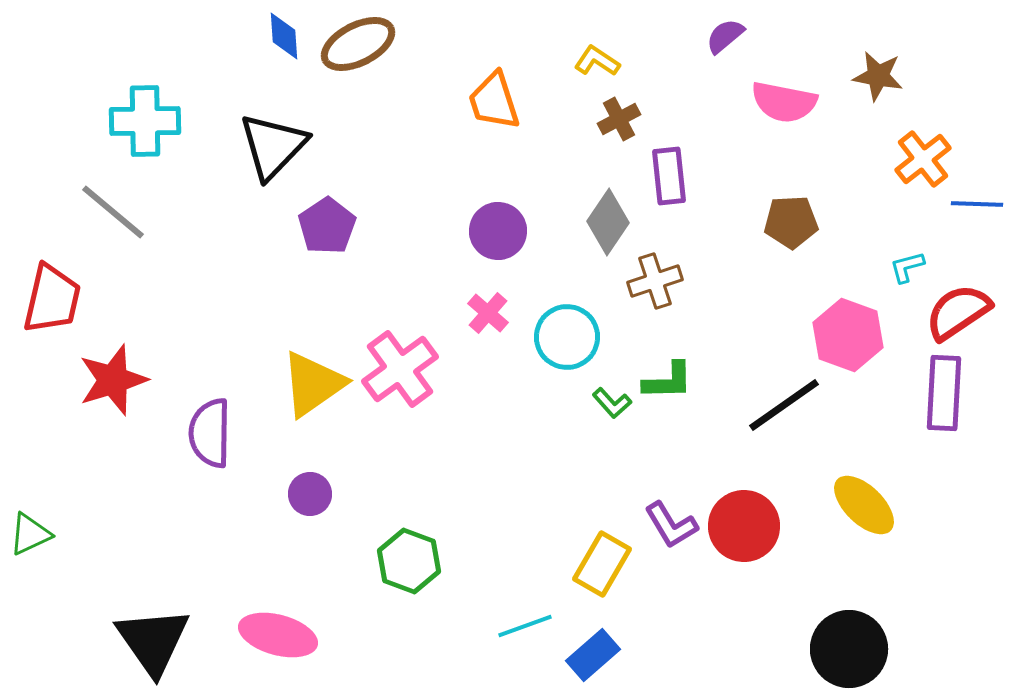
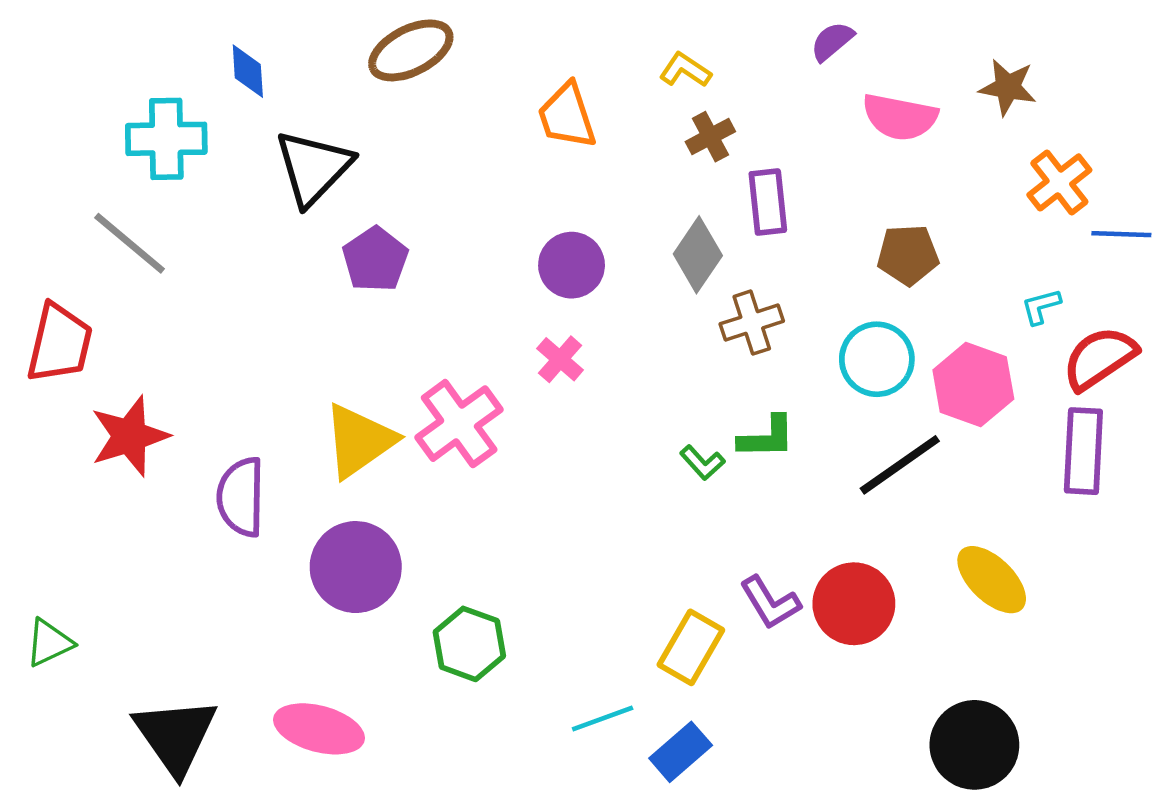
blue diamond: (284, 36) -> (248, 71), moved
cyan circle: (567, 337) -> (877, 359), moved
purple circle: (310, 494) -> (356, 567), size x1.8
green triangle: (30, 534) -> (49, 643), moved

